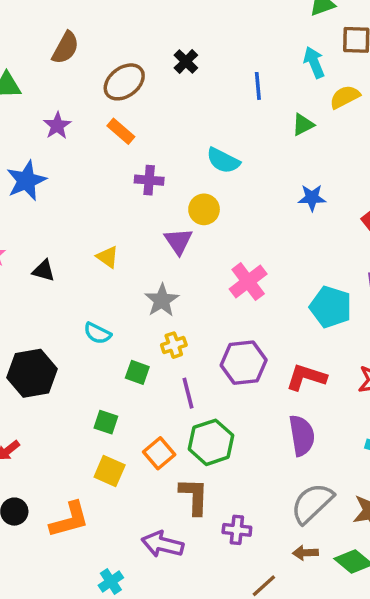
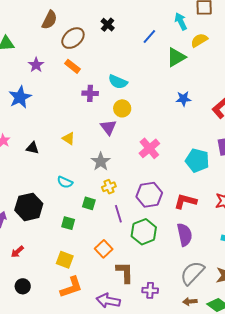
brown semicircle: (65, 48) -> (50, 20), moved
blue line: (258, 86) -> (149, 36), turned 49
green triangle: (303, 125) -> (176, 57), size x1.5
cyan semicircle: (223, 161) -> (118, 82), moved
green square: (106, 422) -> (68, 223), moved
green hexagon: (211, 442) -> (144, 232), moved
yellow square: (110, 471) -> (65, 260), moved
orange L-shape: (69, 520) -> (71, 287), moved

